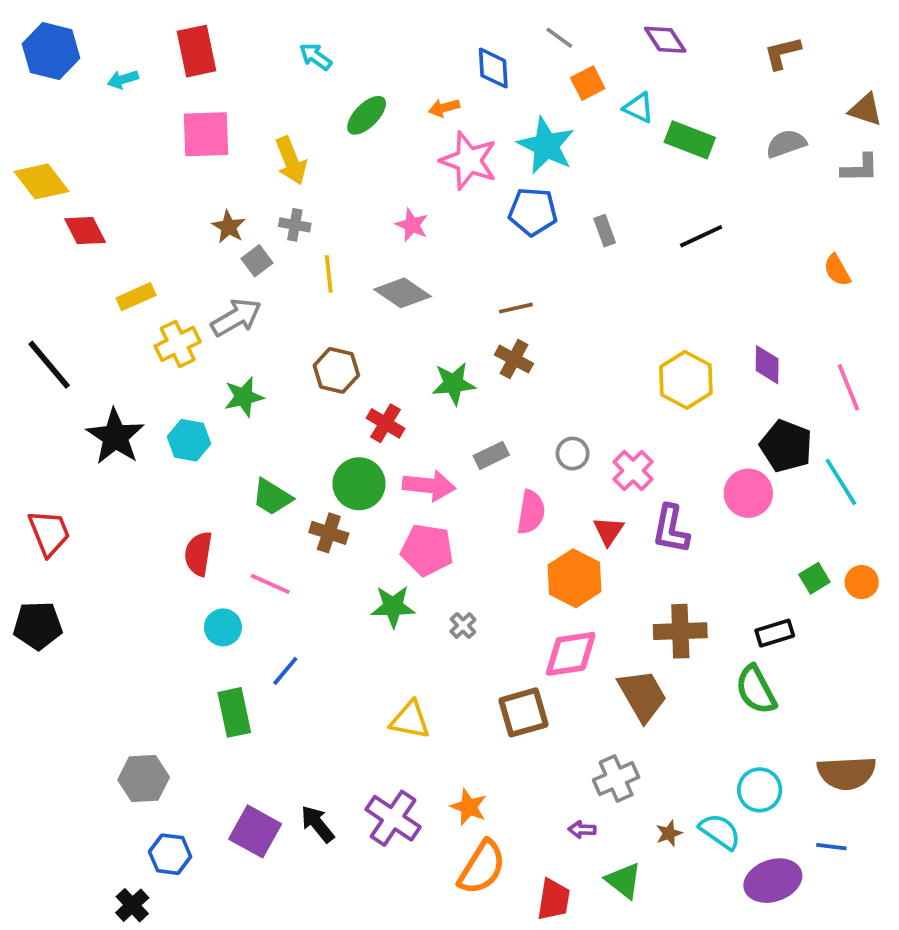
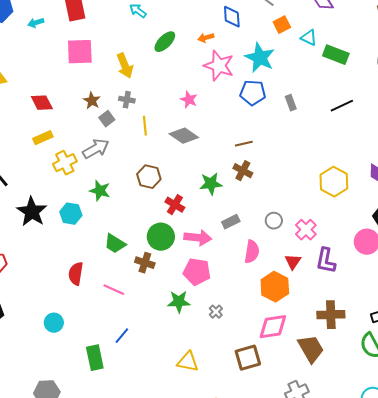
red diamond: (85, 231) -> (42, 103), moved
green star: (244, 397) -> (100, 191), turned 30
cyan circle: (223, 627) -> (54, 323), moved

